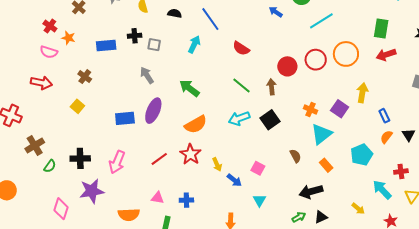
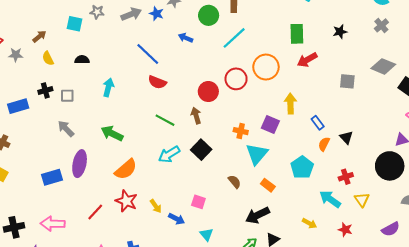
blue line: (210, 19) -> (148, 54), moved
pink arrow: (117, 162) -> (53, 224), turned 80

